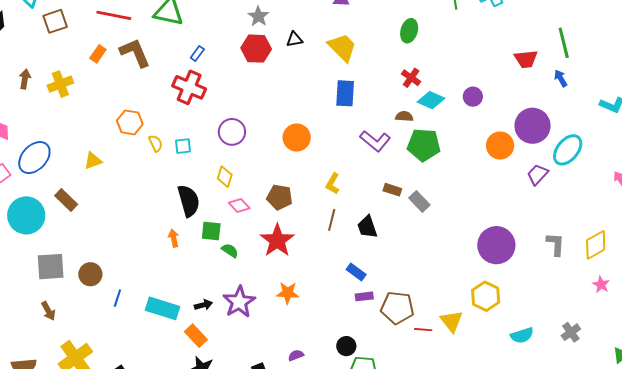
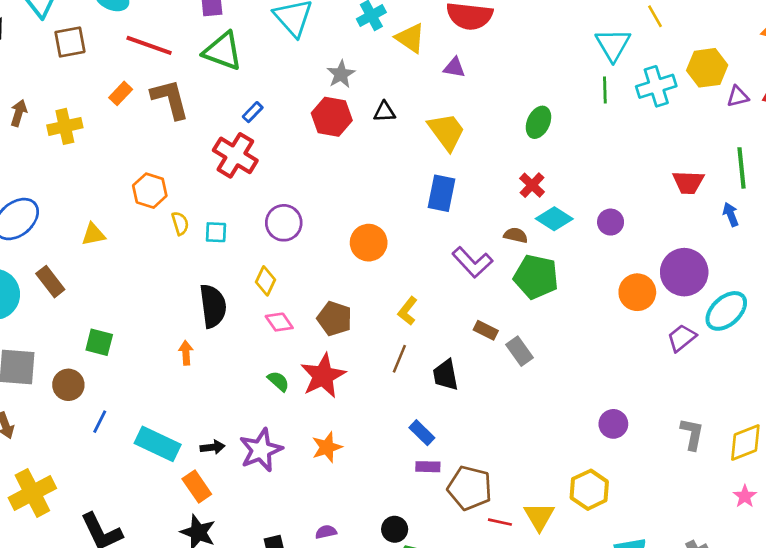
green square: (211, 231) -> (99, 342), moved
purple circle: (496, 245) -> (613, 424), size x0.6
green semicircle: (230, 250) -> (278, 381), moved
orange star: (288, 293) -> (327, 447), turned -30

